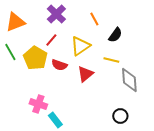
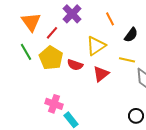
orange triangle: (15, 22) -> (31, 22), turned -45
red line: (51, 40) -> (52, 33), moved

